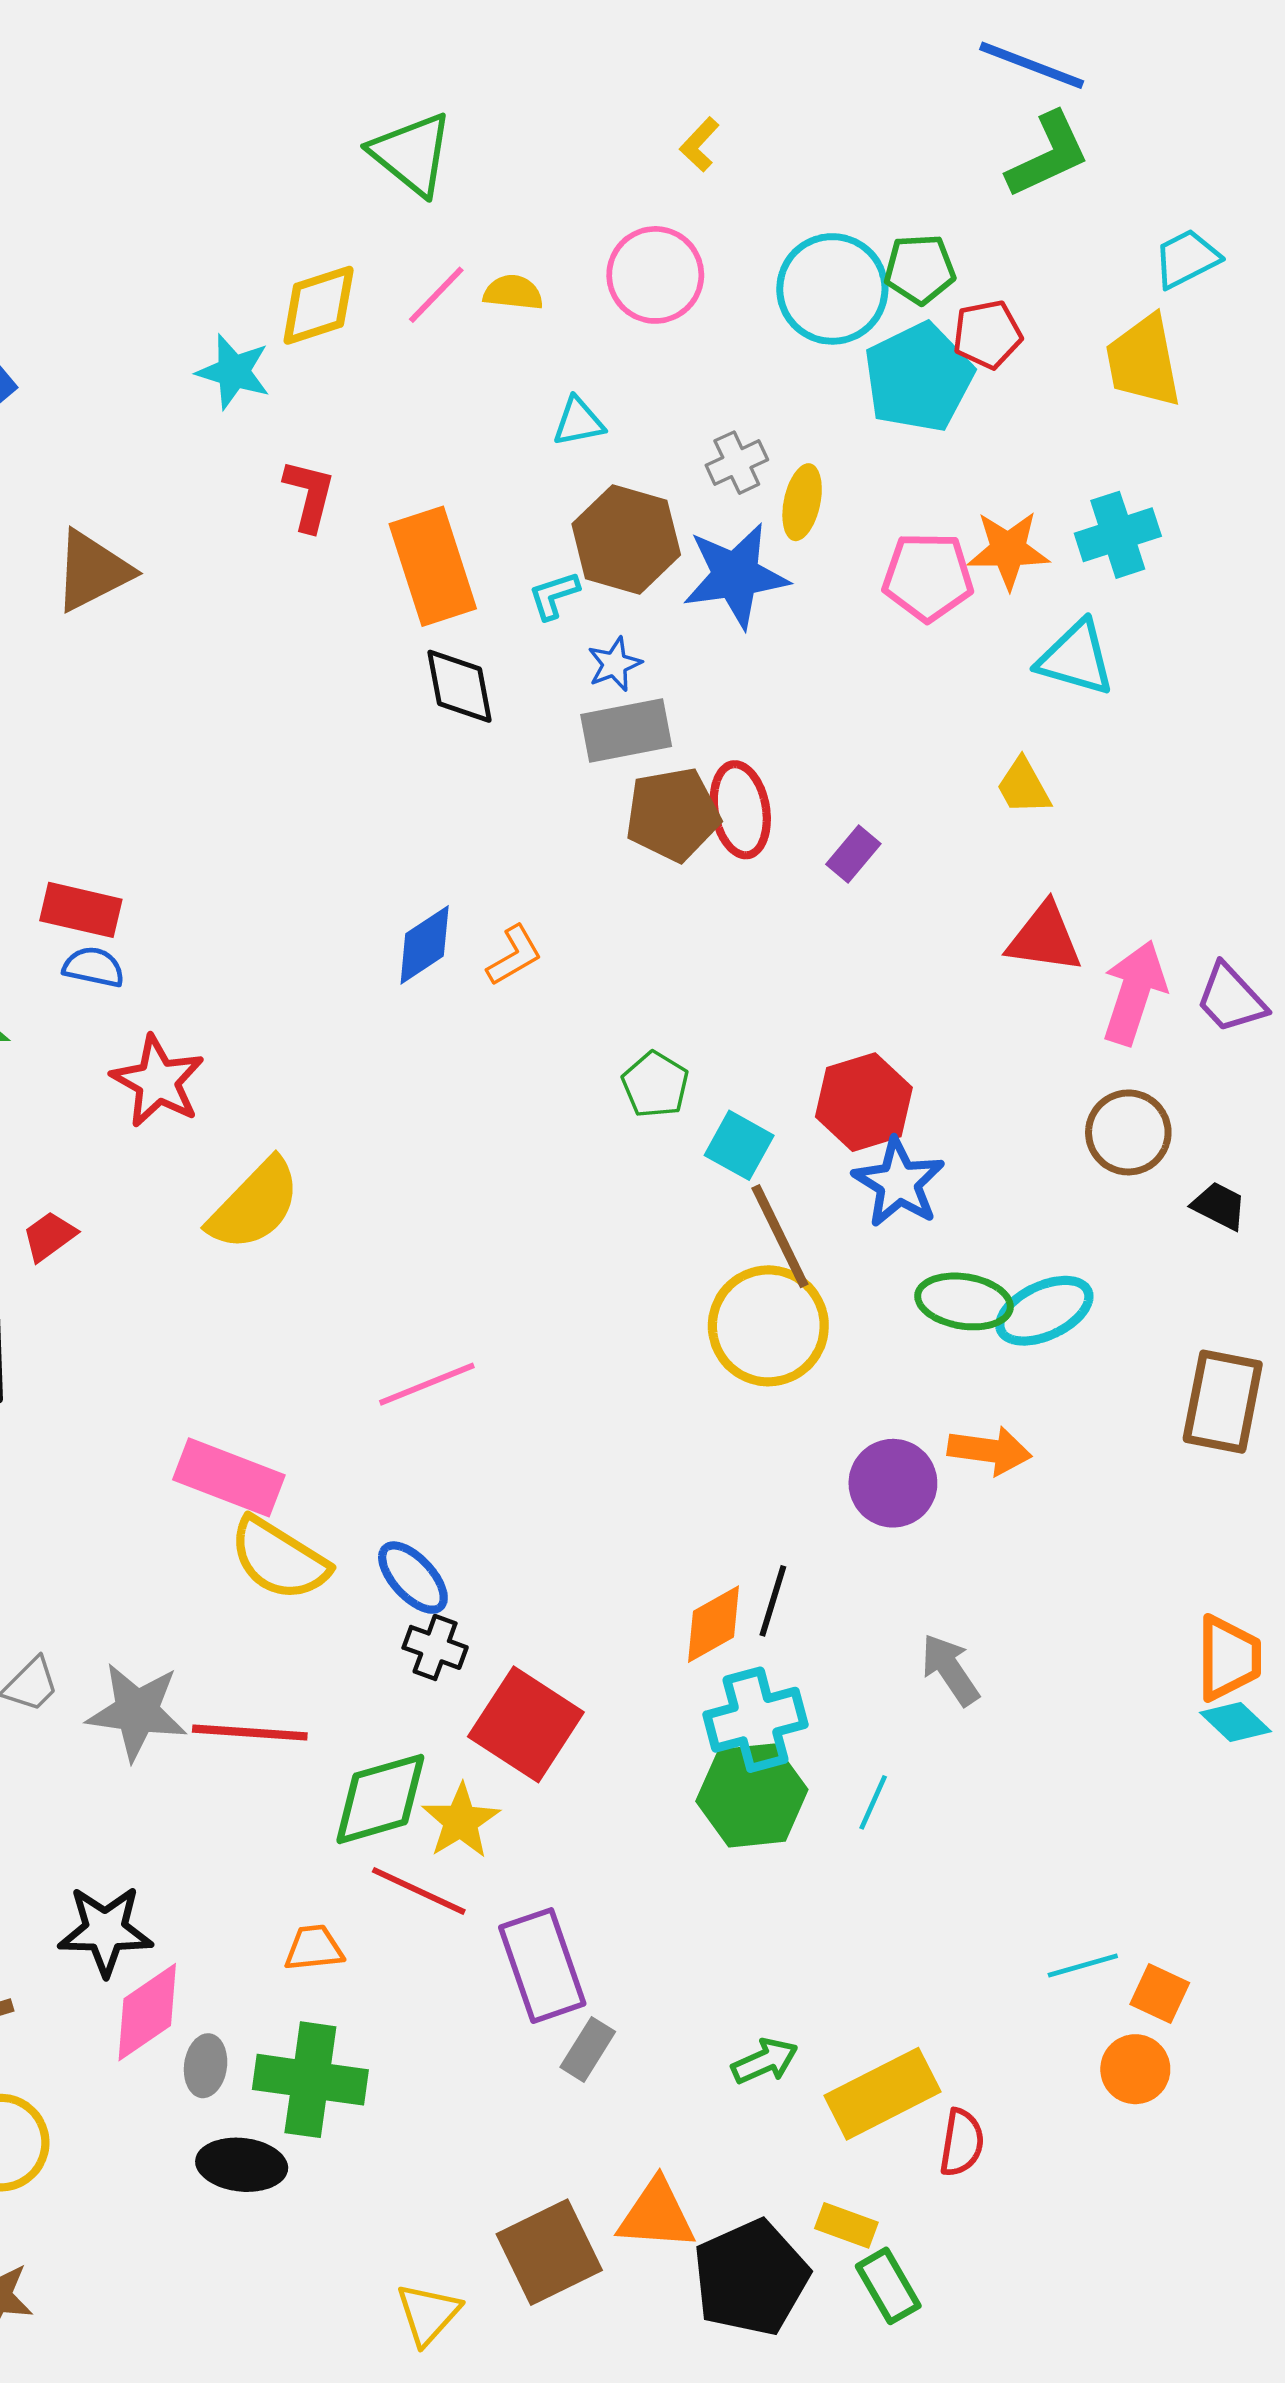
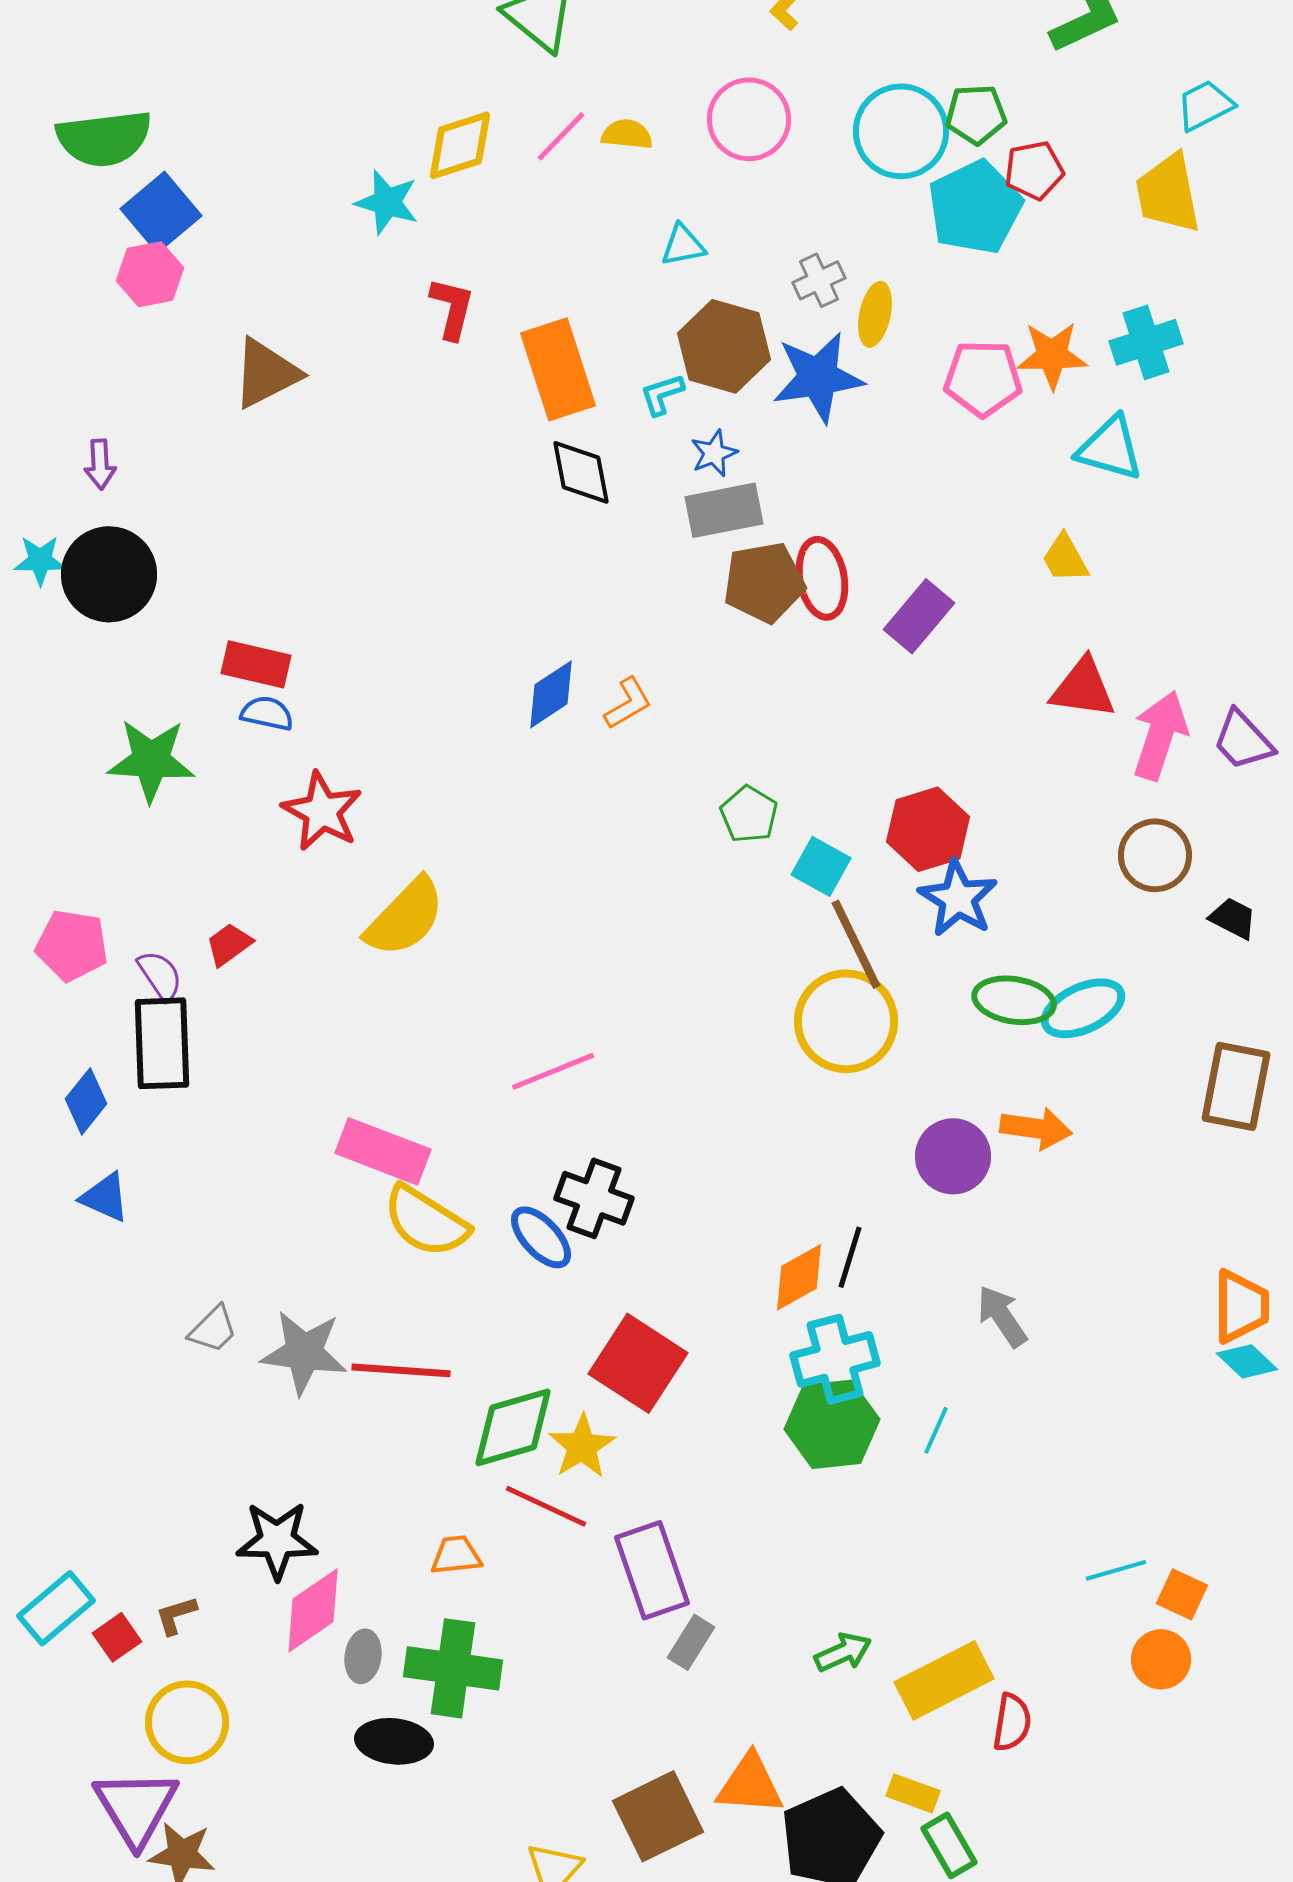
purple rectangle: (853, 854) -> (919, 616), size x1.5
black cross: (435, 1647) -> (594, 1198), moved, size x1.4

